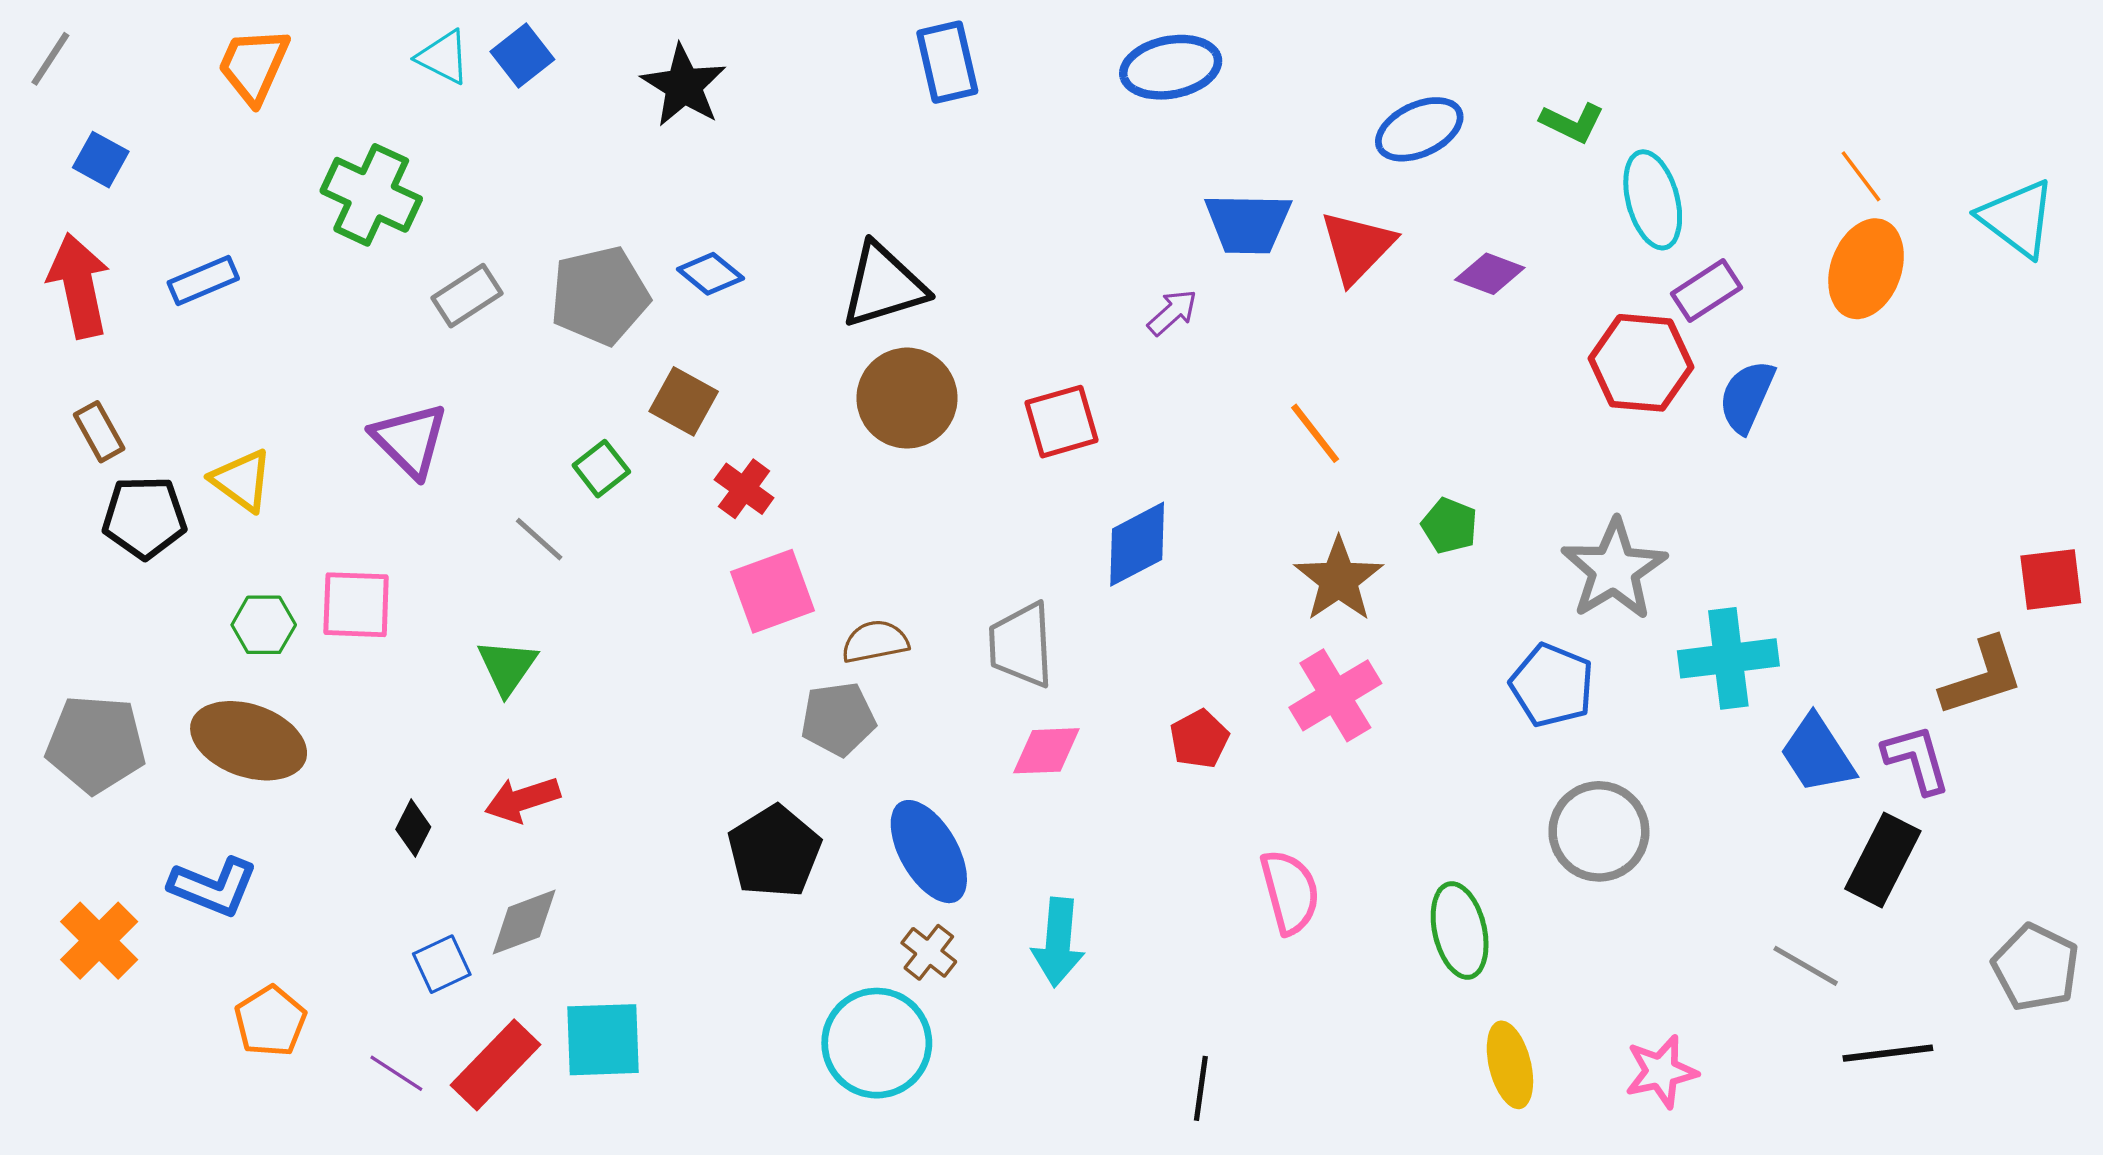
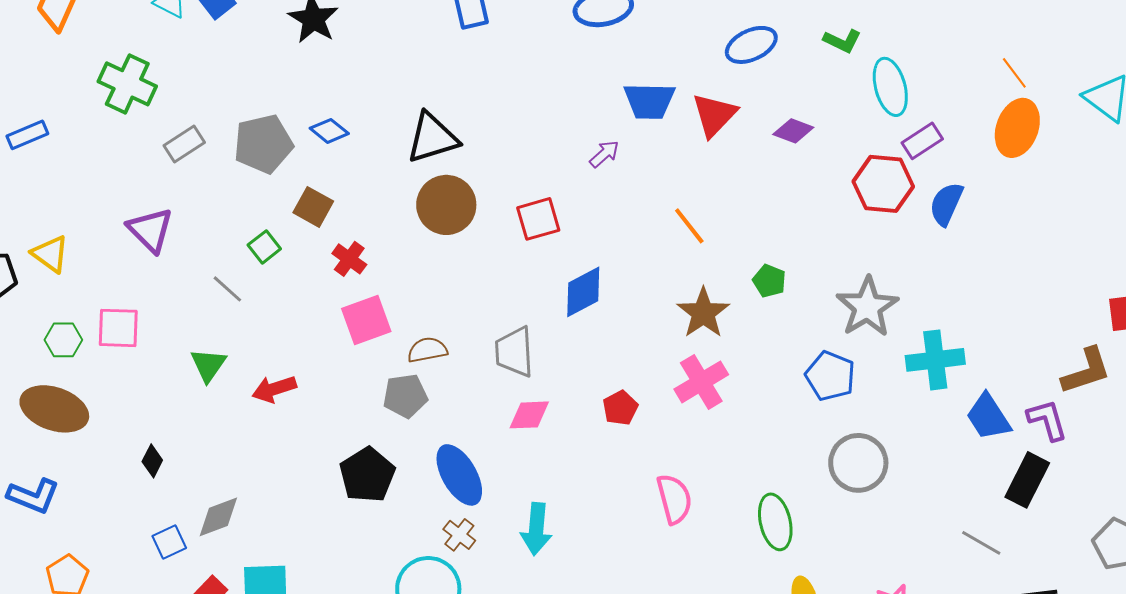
red arrow: (522, 799) -> (274, 389), moved

